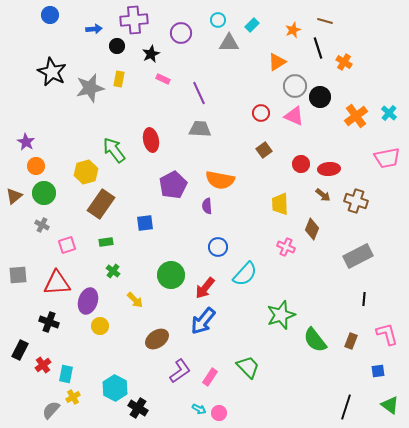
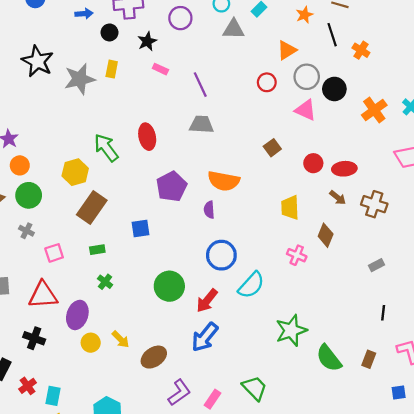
red circle: (261, 113) -> (267, 82), moved
blue circle: (218, 247) -> (221, 255), size x1.4
gray rectangle: (358, 256) -> (376, 265), size x0.5
yellow arrow: (135, 300) -> (121, 339), moved

